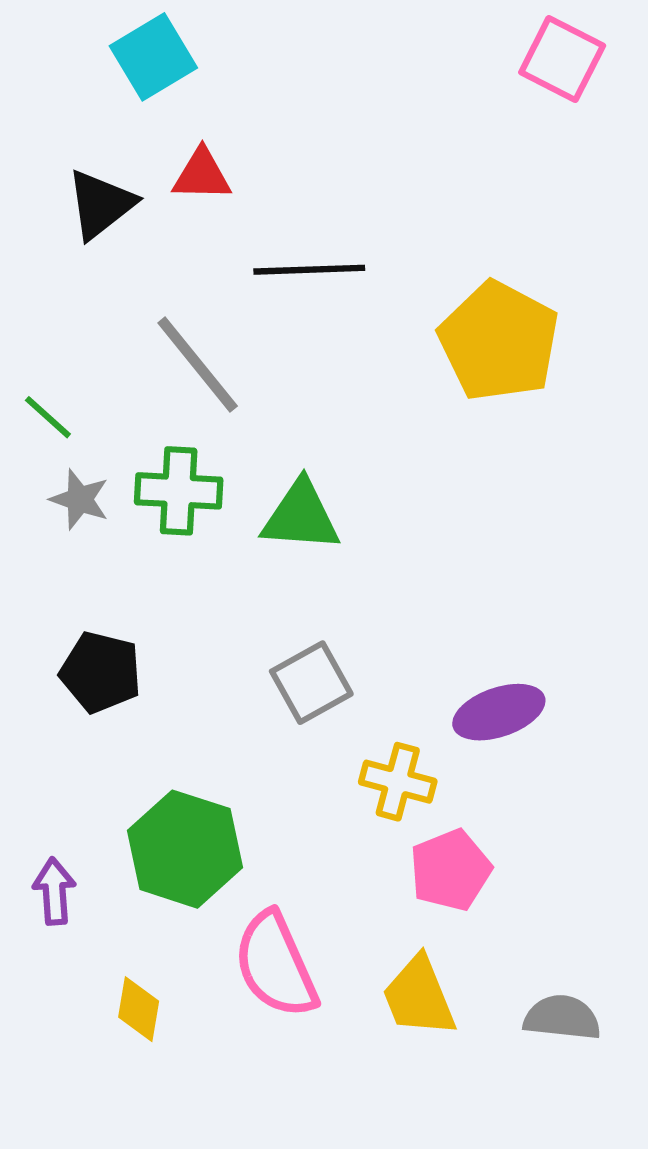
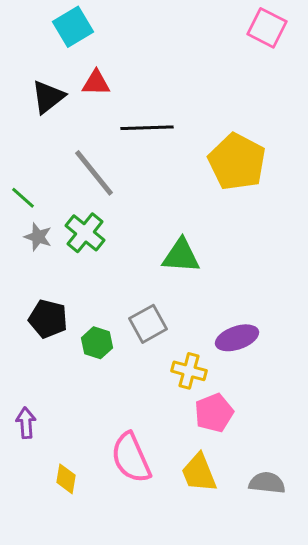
green cross: (179, 491) -> (85, 233), turned 36
green triangle: (301, 516) -> (181, 256), moved
green hexagon: (185, 849) -> (97, 343), moved, size x0.6

